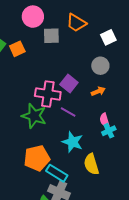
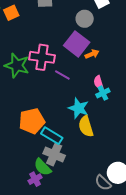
gray circle: (100, 66) -> (85, 19), moved
purple square: (69, 83) -> (77, 44), moved, size x1.4
green star: (34, 116) -> (17, 65), moved
cyan star: (73, 142) -> (79, 108), moved

